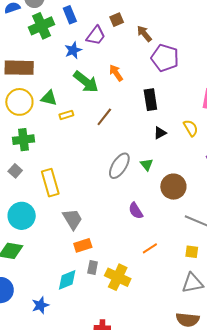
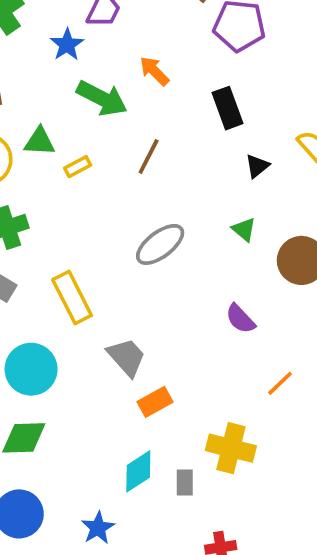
gray ellipse: (119, 166) -> (160, 244), moved, turned 32
gray rectangle: (93, 268) -> (185, 482), moved

